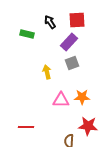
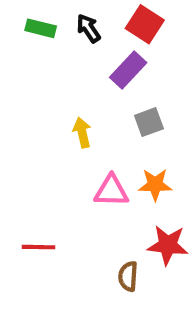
red square: (77, 20) -> (145, 24), turned 36
green rectangle: (27, 34) -> (41, 28), moved
gray square: (72, 63) -> (149, 122), moved

